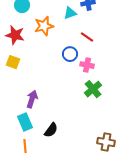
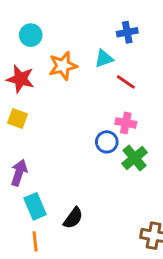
cyan triangle: (70, 13) -> (104, 59), moved
blue circle: (70, 54) -> (107, 142), moved
purple arrow: (32, 99) -> (19, 173), moved

